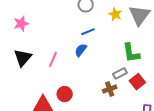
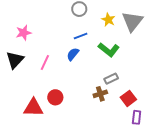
pink star: (21, 24) -> (24, 33), moved
green L-shape: (131, 53) -> (109, 50), moved, turned -45
red square: (137, 82) -> (128, 98), moved

